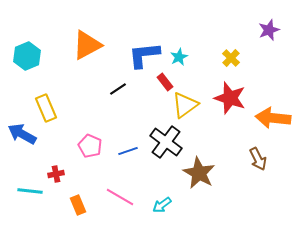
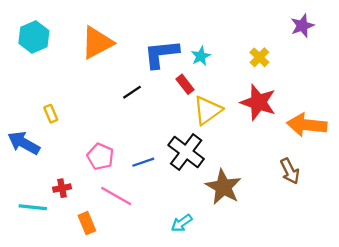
cyan hexagon: (27, 56) -> (34, 37), moved
yellow rectangle: (46, 108) -> (51, 114), size x0.6
pink line: (120, 197) -> (116, 196), moved

